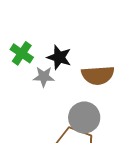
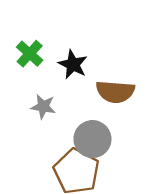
gray star: (44, 77) -> (43, 107), moved

